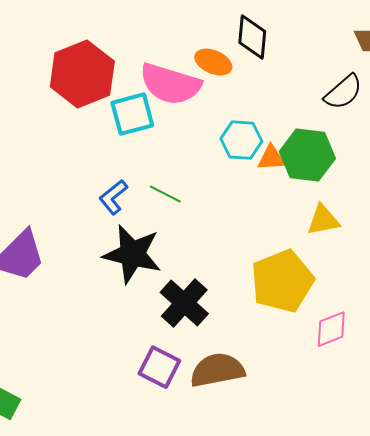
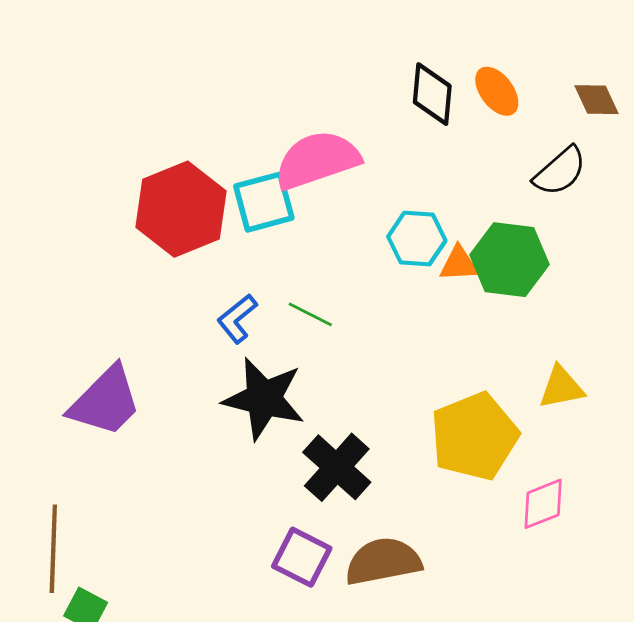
orange ellipse: (213, 62) -> (497, 91), moved, turned 30
red hexagon: (82, 74) -> (181, 209), moved
pink semicircle: (170, 84) -> (317, 160), turned 144
yellow triangle: (323, 220) -> (561, 387), moved

